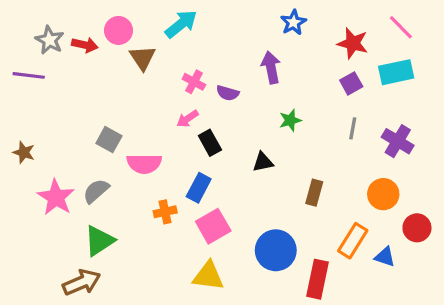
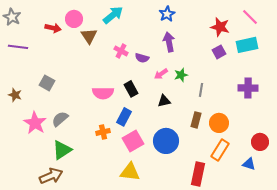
blue star: (293, 22) -> (167, 14), moved
gray star: (50, 40) -> (12, 17), moved
pink arrow: (188, 119) -> (161, 74), moved
gray line: (353, 128) -> (201, 90), moved
gray square: (109, 140) -> (47, 83), moved
purple cross: (398, 141) -> (248, 88), turned -30
pink semicircle: (144, 164) -> (103, 93), moved
orange circle: (383, 194) -> (219, 123), moved
blue circle: (276, 250) -> (166, 141), moved
blue triangle: (385, 257) -> (249, 164), moved

